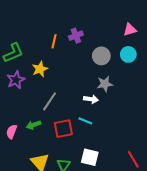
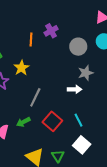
cyan line: (85, 121) -> (78, 120), moved, turned 48
red square: (63, 129) -> (52, 121), turned -30
white square: (90, 157) -> (82, 145), turned 36

